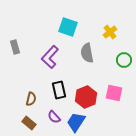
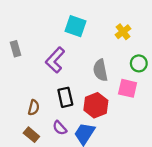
gray semicircle: (87, 53) -> (100, 70), moved
pink square: (114, 93) -> (128, 88), moved

